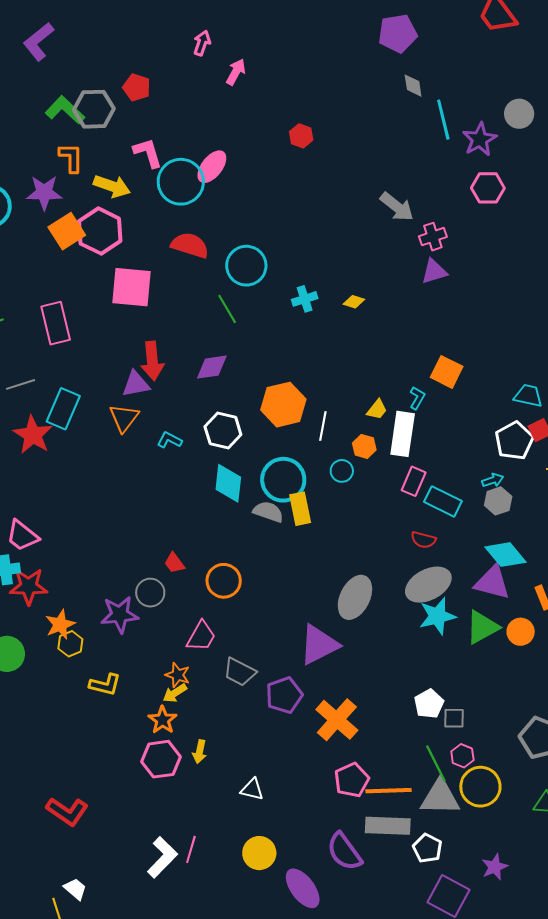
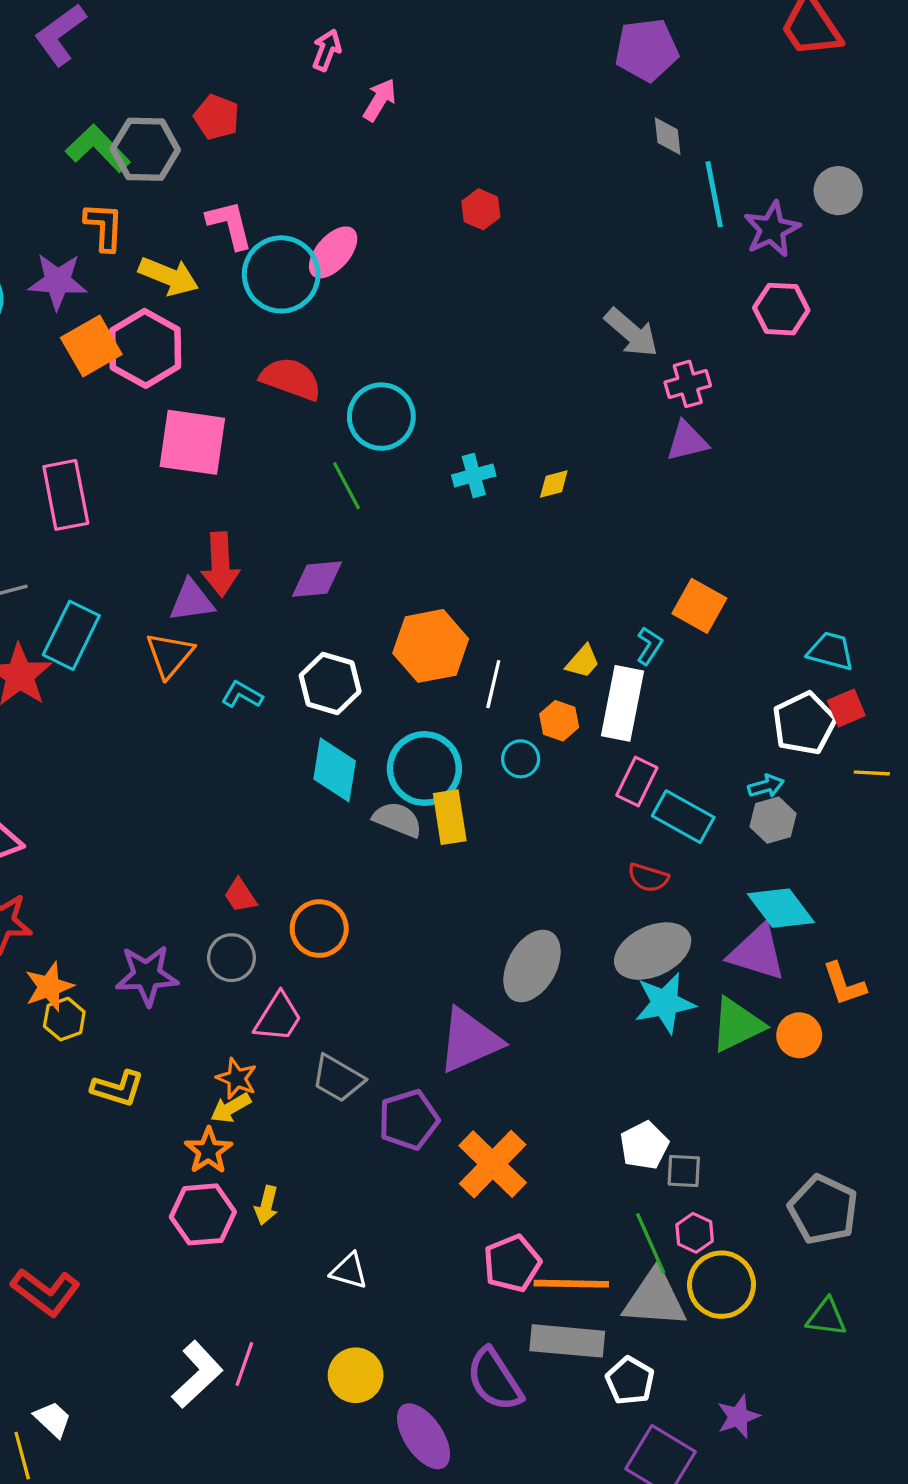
yellow diamond: (354, 302) -> (554, 484), turned -35
gray circle: (150, 593) -> (231, 958), moved

